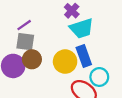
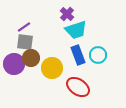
yellow circle: (65, 62) -> (52, 68), moved
cyan circle: (99, 77) -> (98, 55), moved

